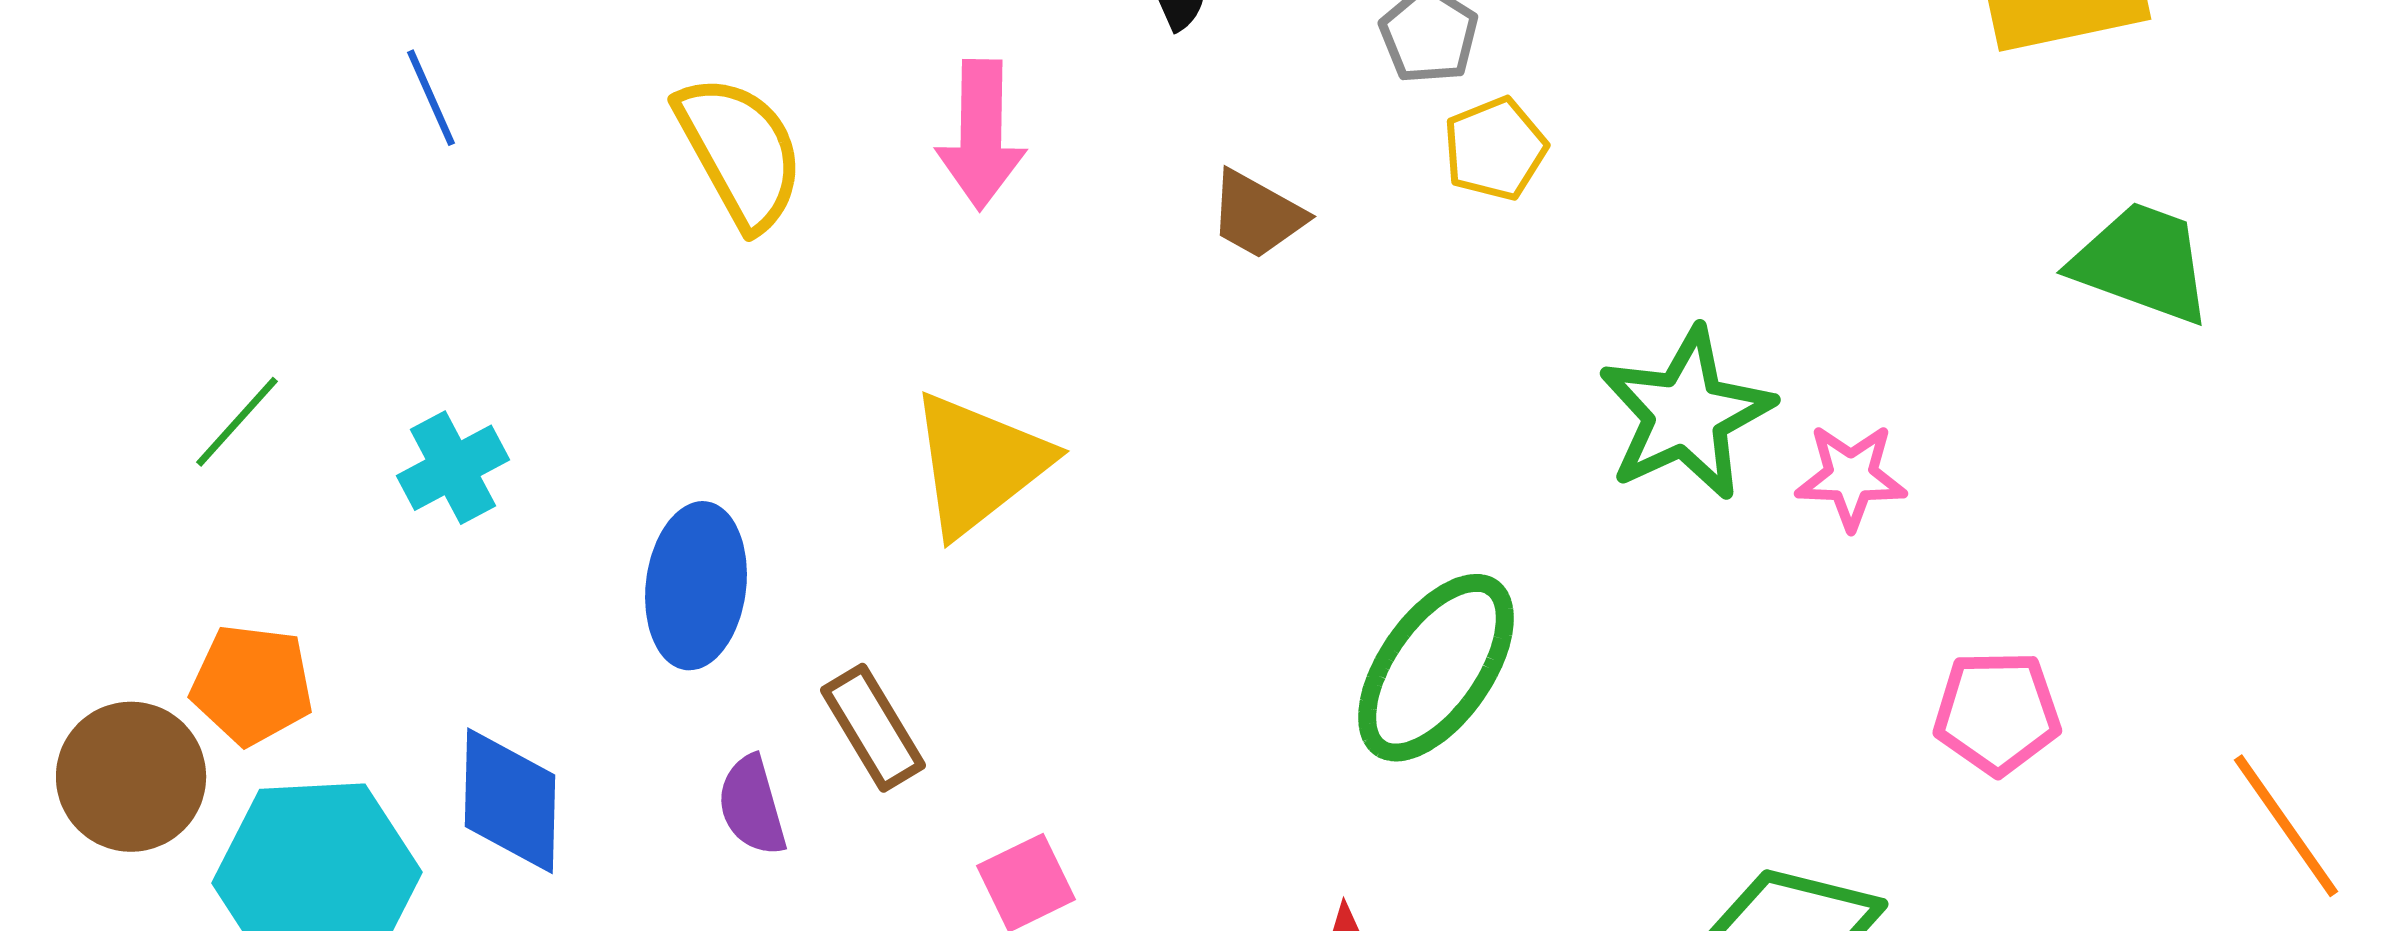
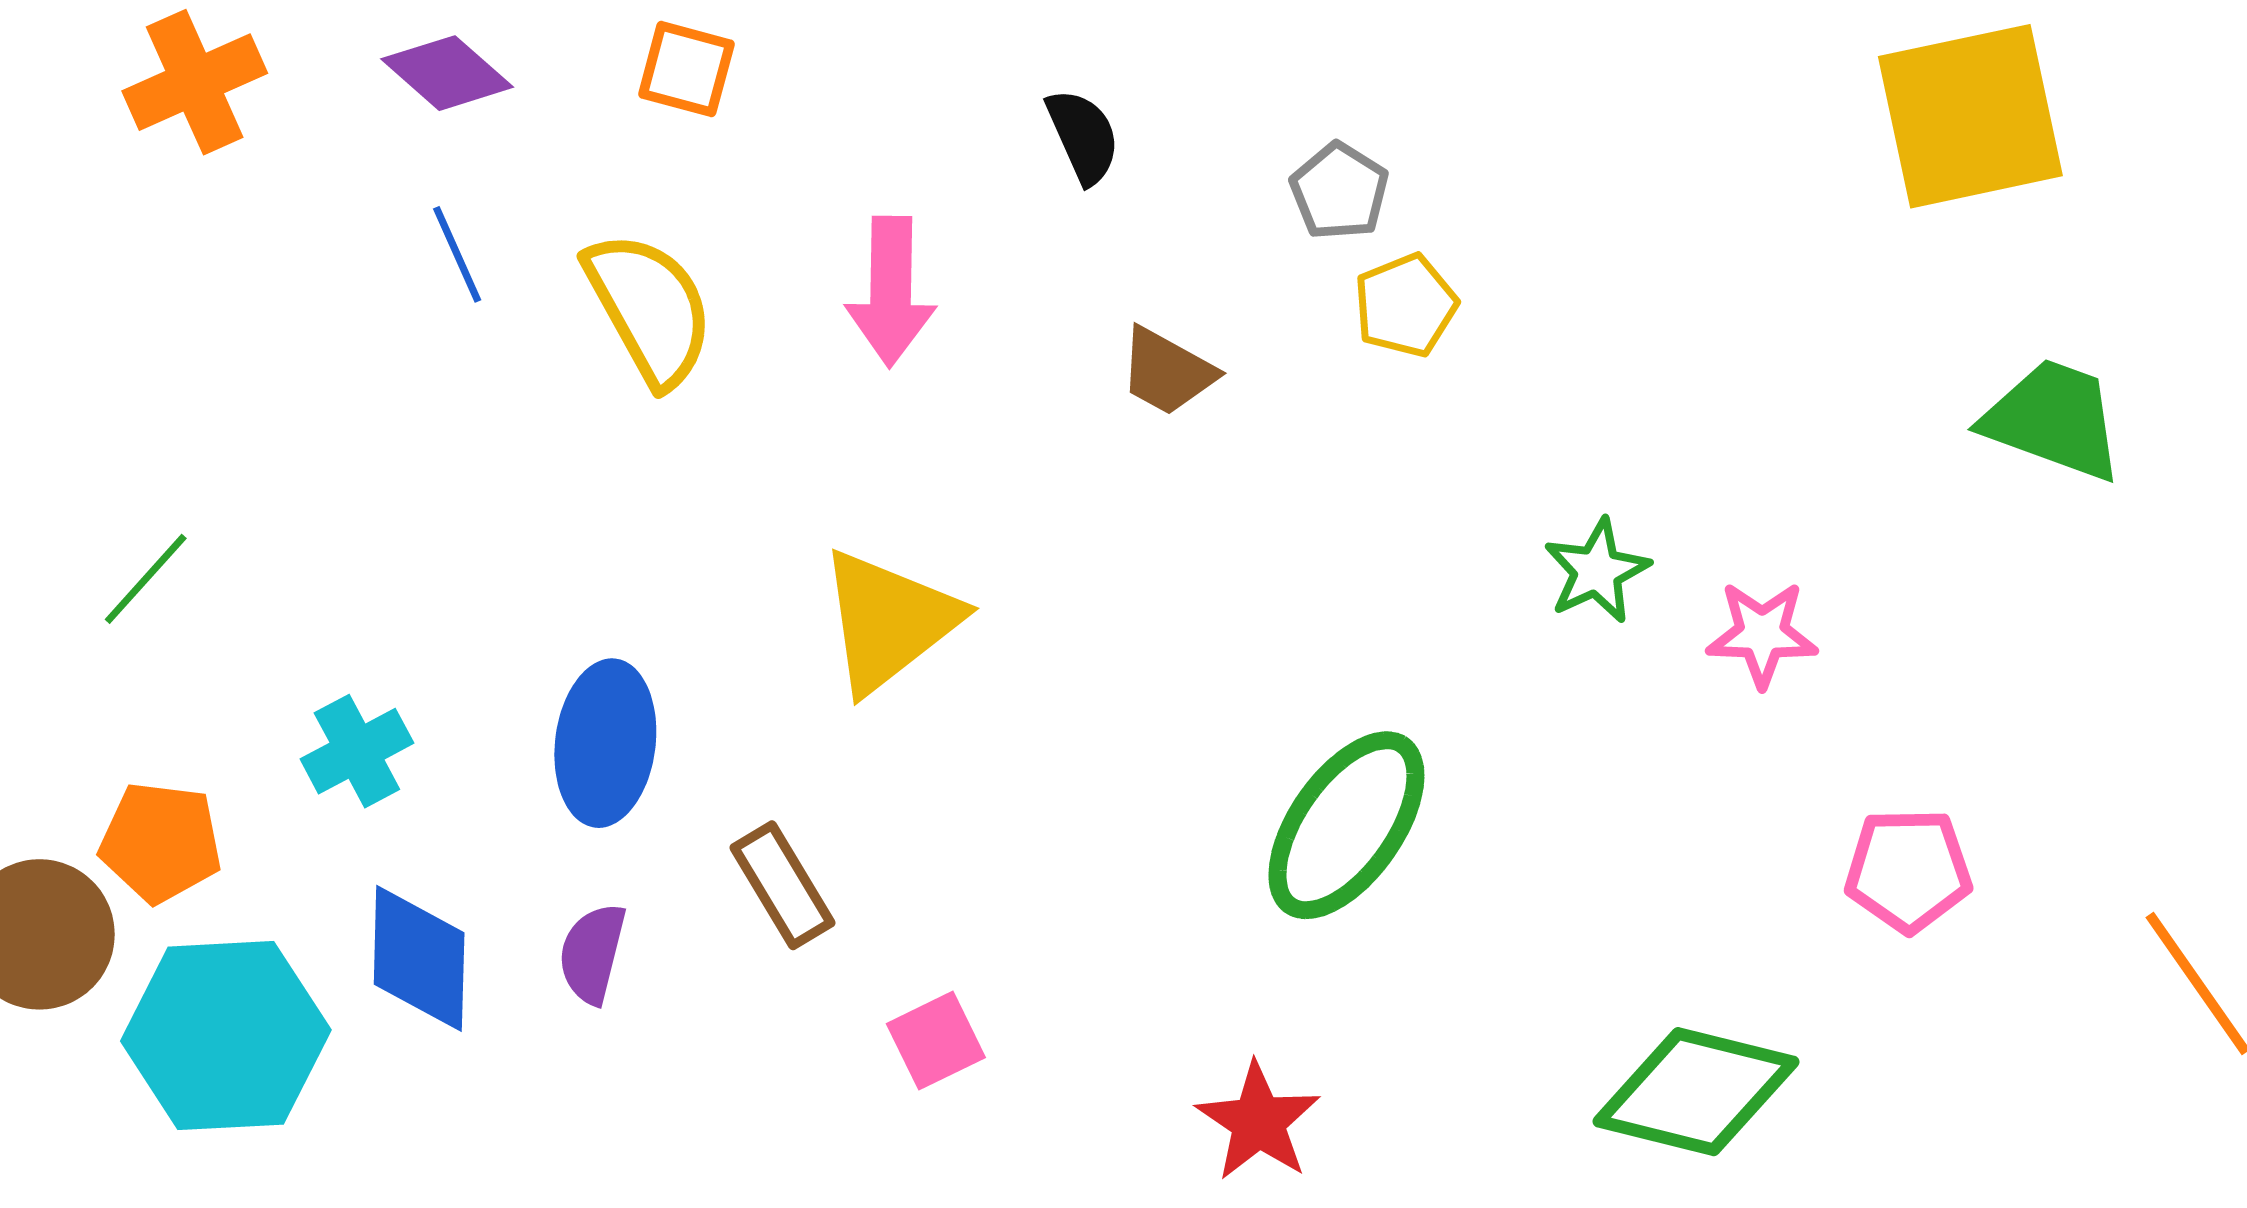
blue line: (431, 98) -> (457, 254), moved
green star: (1686, 414) -> (1597, 571), size x0.6
cyan cross: (453, 468) -> (357, 751), moved
purple semicircle: (752, 806) -> (592, 953), moved, turned 30

